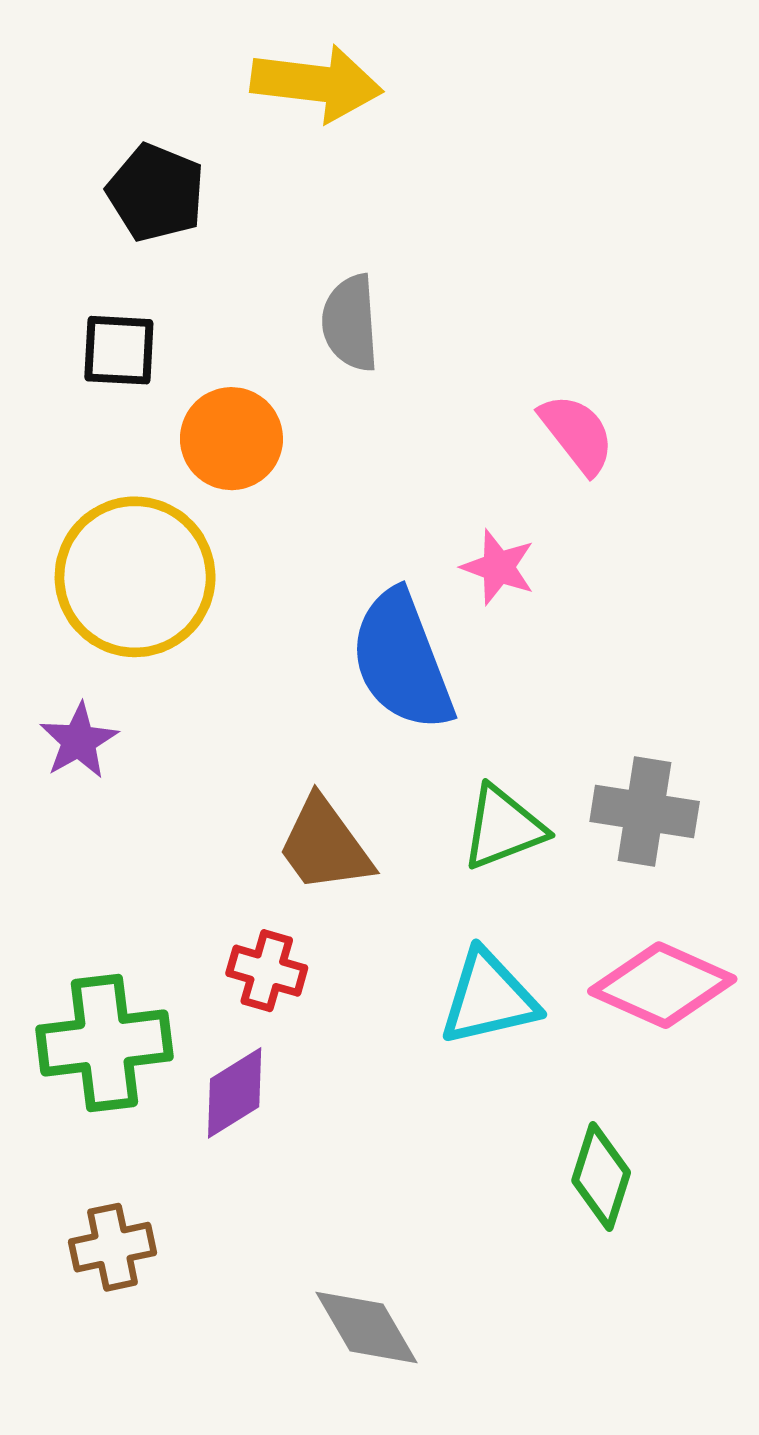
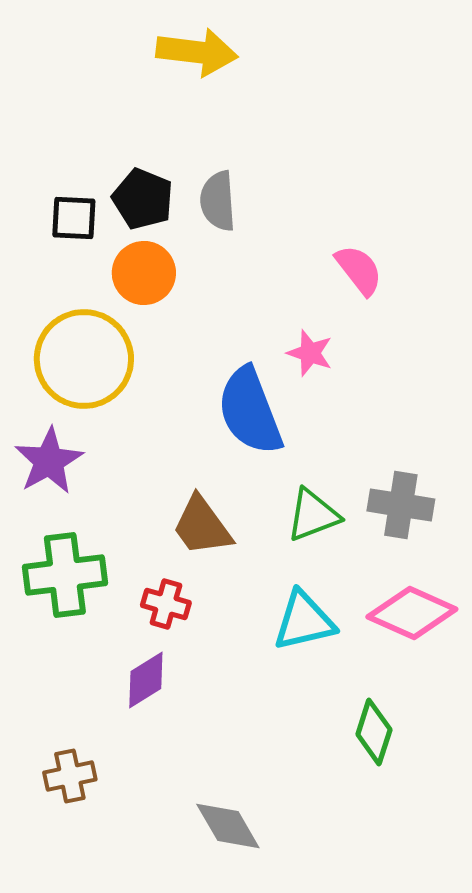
black pentagon: (156, 193) -> (143, 199), moved
purple star: (79, 741) -> (49, 461), size x1.4
green cross: (104, 1043) -> (65, 575), moved

